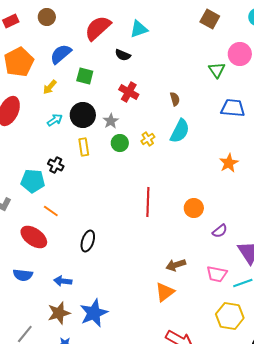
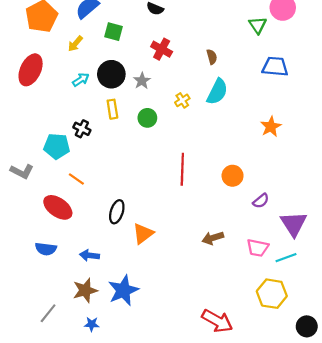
green circle: (120, 143) -> (147, 118), moved
orange triangle: (165, 292) -> (143, 234), moved

